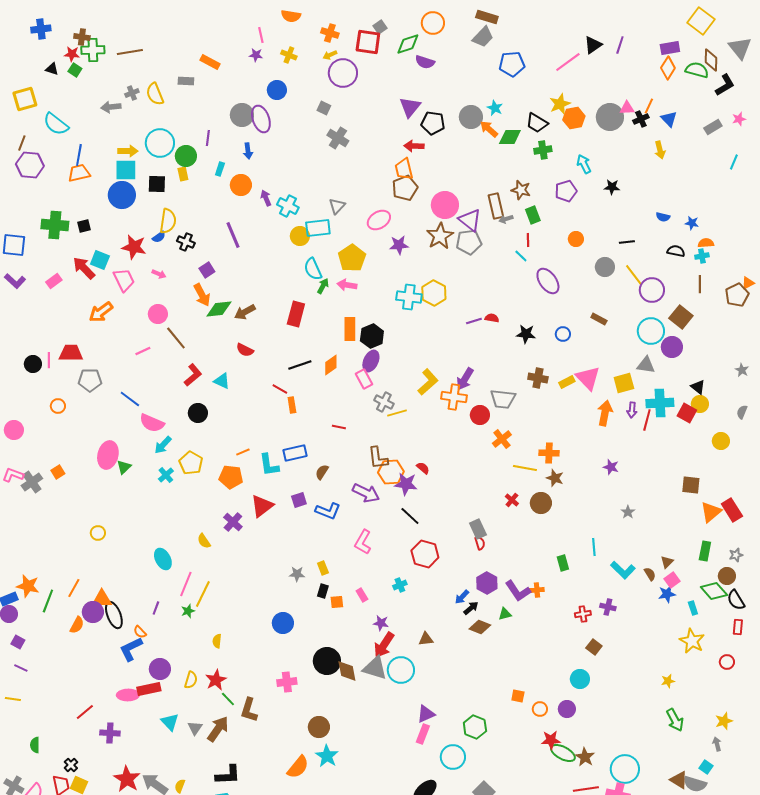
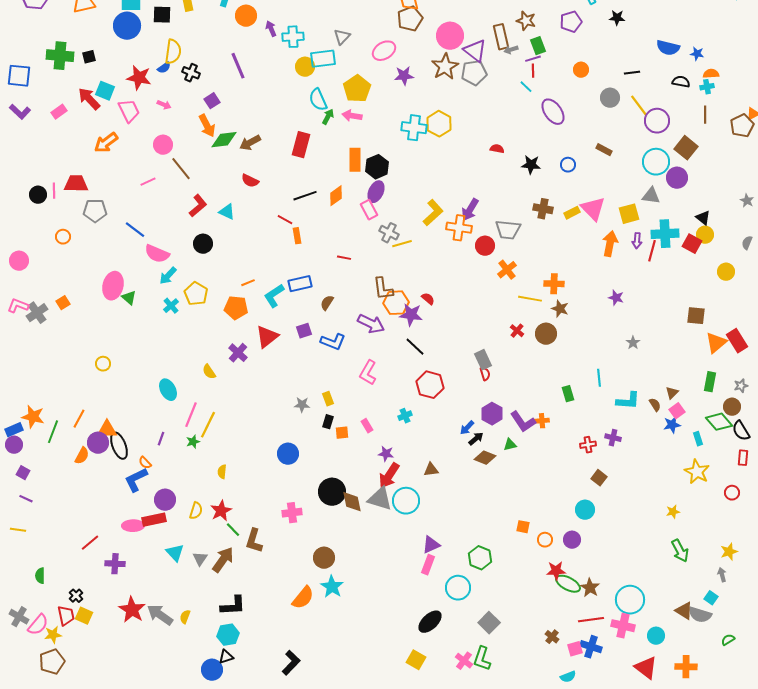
cyan cross: (288, 206) -> (293, 37), turned -30
blue semicircle: (663, 217) -> (668, 48), size x1.6
purple line: (474, 321) -> (533, 59), moved
cyan L-shape: (269, 465) -> (274, 296), turned 65
green triangle: (124, 467) -> (129, 298), turned -35
cyan L-shape: (623, 570) -> (628, 401), turned -40

